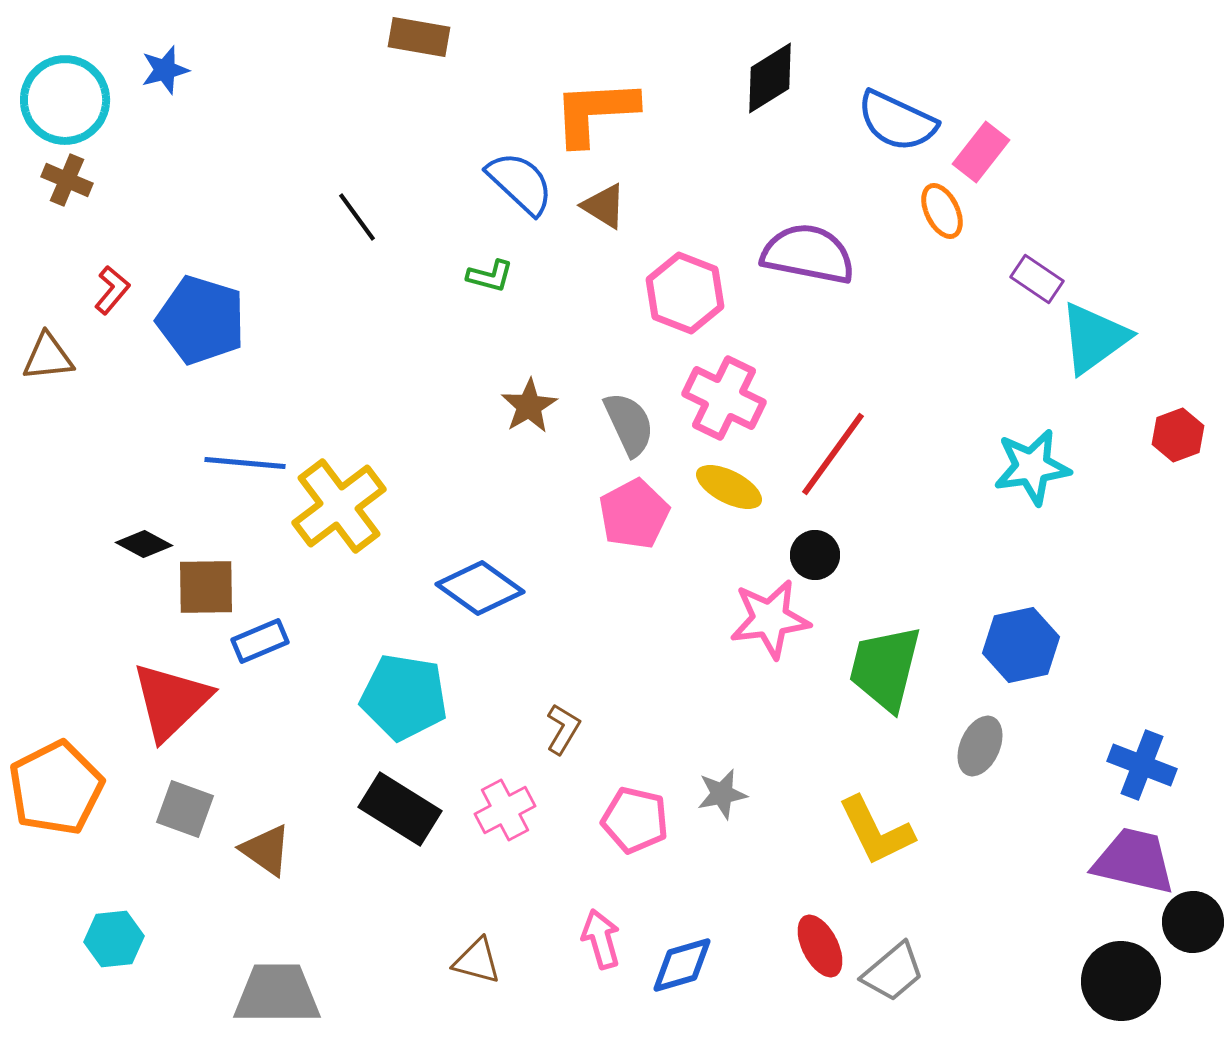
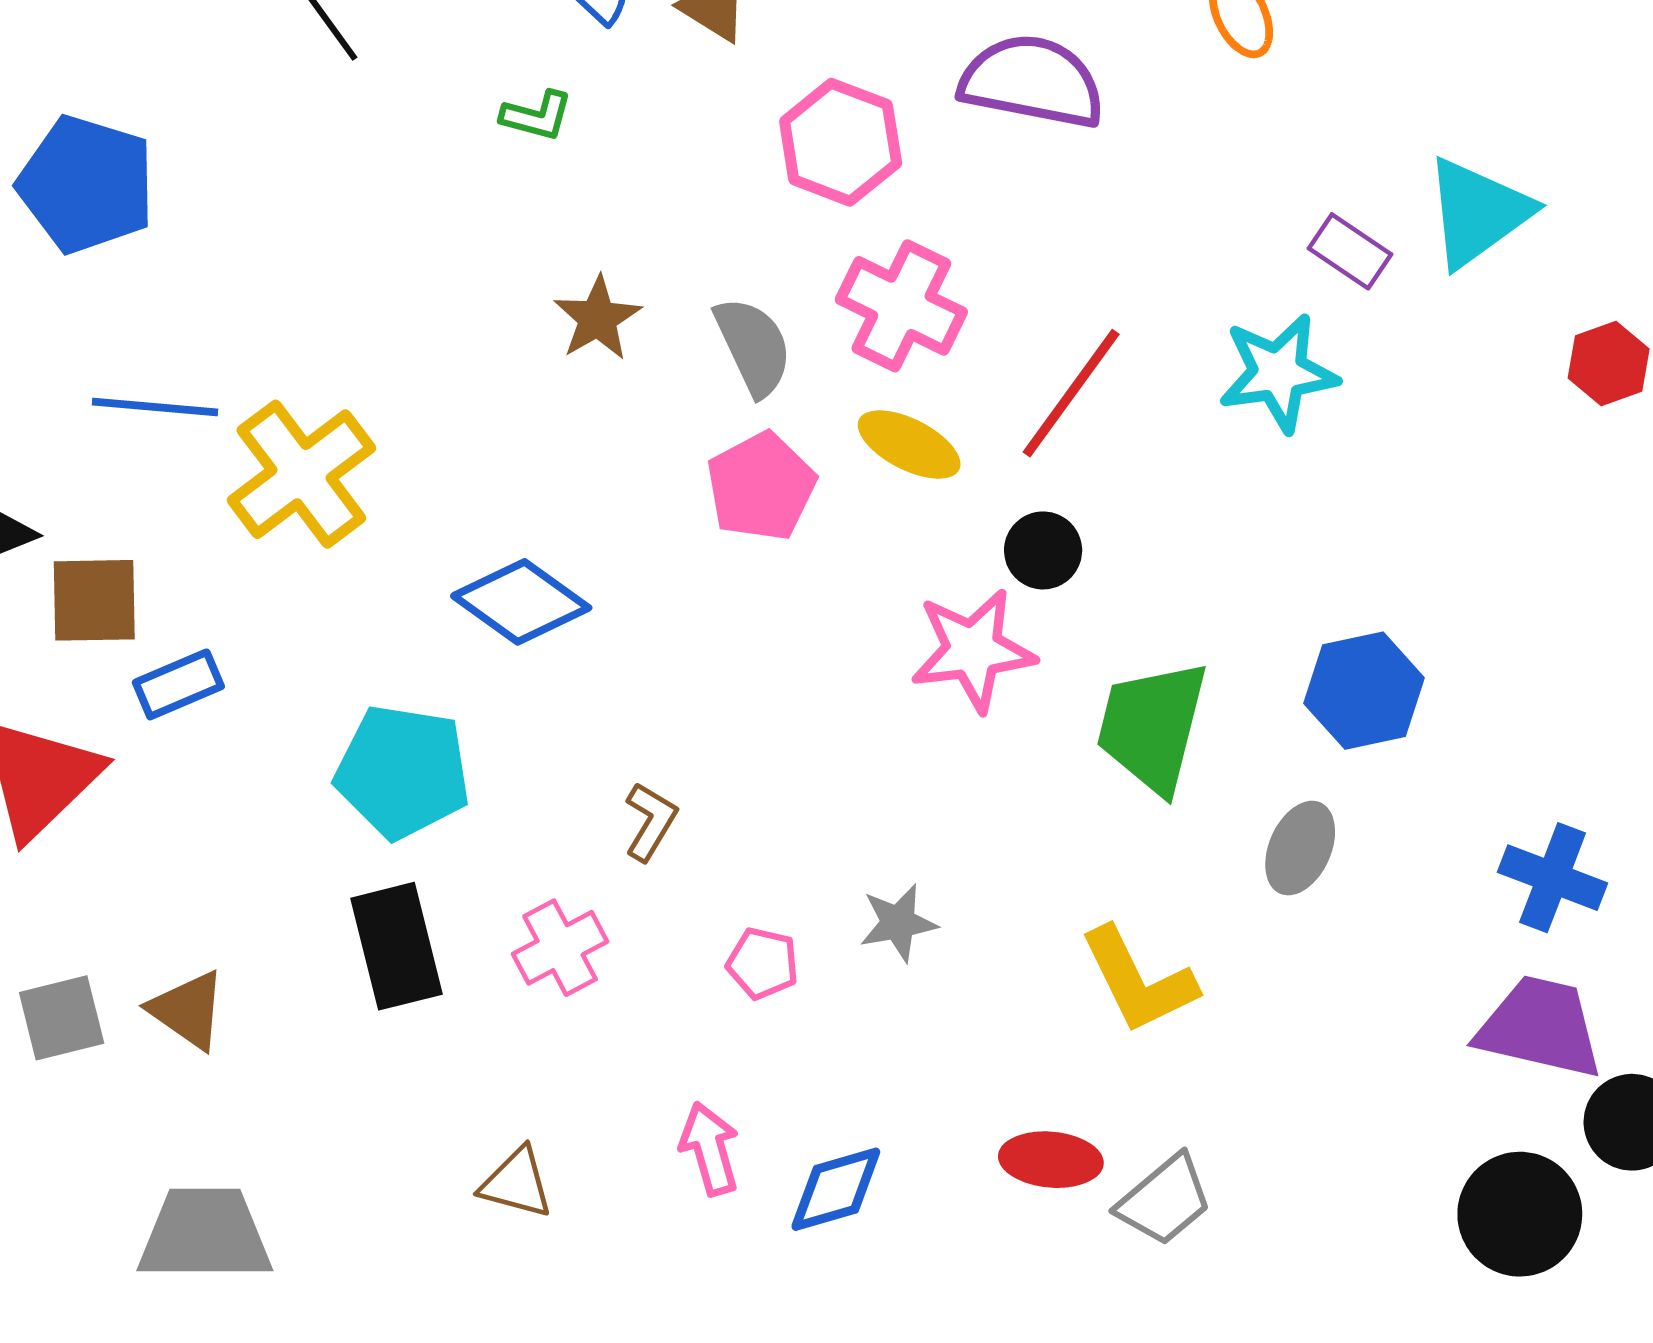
purple rectangle: (1037, 279) -> (1350, 251), moved
cyan star: (1032, 467) -> (1278, 373), moved
gray square: (185, 809) -> (62, 1018), moved, turned -34
black rectangle: (400, 809) -> (397, 946), turned 44
pink pentagon: (635, 820) -> (763, 963), size x0.7
red ellipse: (820, 946) -> (1051, 1160), turned -58

